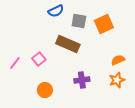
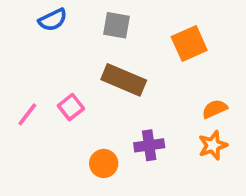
blue semicircle: (56, 11) -> (53, 20), moved
gray square: (79, 21) -> (116, 25), moved
orange circle: (45, 90) -> (104, 163), moved

